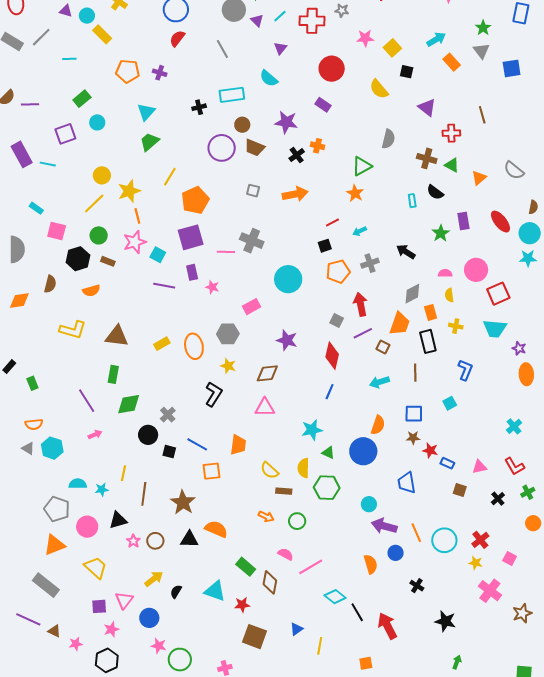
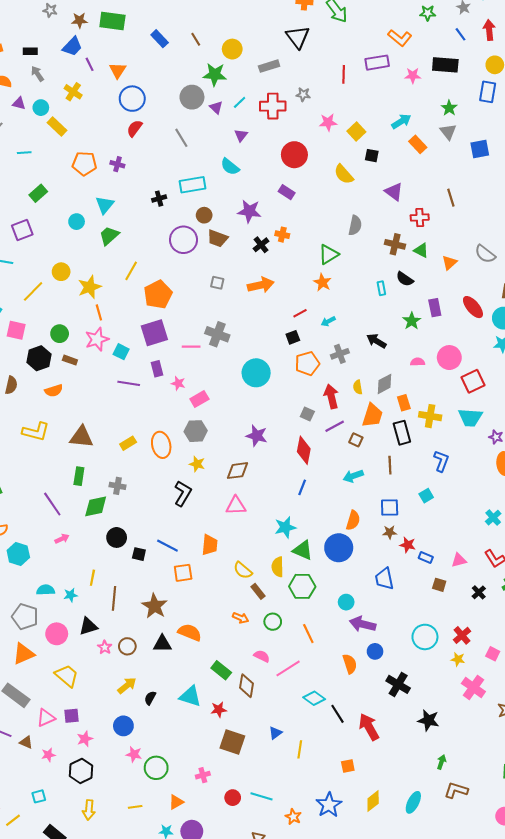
cyan circle: (97, 122) -> (77, 222), moved
yellow line: (94, 204) -> (33, 291), moved
yellow semicircle: (449, 295) -> (358, 387), moved
pink rectangle: (251, 307) -> (199, 399), moved
yellow cross: (456, 326) -> (430, 416), size x1.5
gray cross: (168, 415) -> (118, 486), moved, turned -35
green triangle: (328, 453) -> (303, 550), size x1.5
brown rectangle: (284, 491) -> (258, 591), turned 49
orange line: (416, 533) -> (308, 634), moved
black cross: (417, 586) -> (398, 684), size x1.6
pink triangle: (124, 600) -> (46, 718), moved, turned 30

